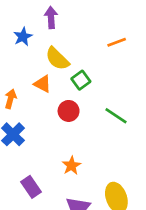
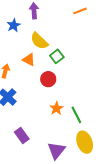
orange line: (117, 42) -> (80, 11), moved
green line: (116, 116) -> (76, 115), moved, turned 30
orange star: (72, 166) -> (56, 108), moved

